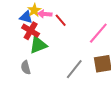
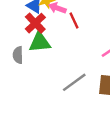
gray semicircle: (26, 68) -> (18, 55), moved

